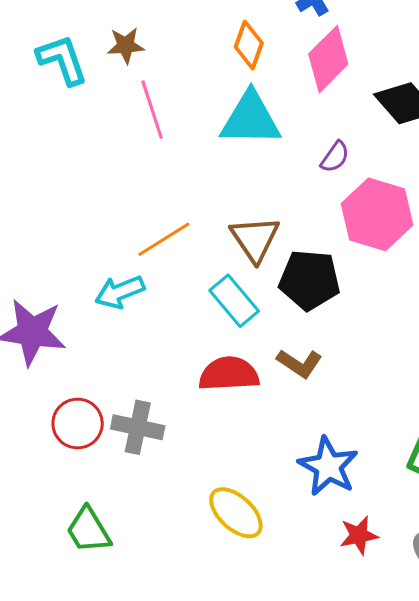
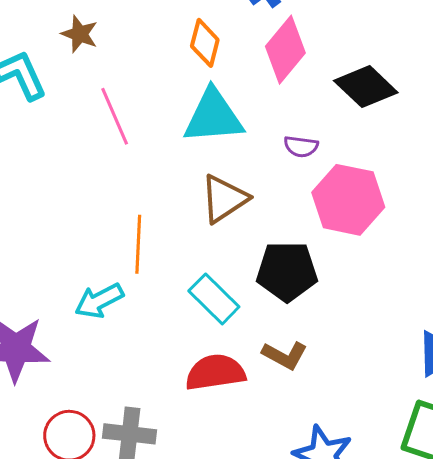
brown star: (126, 45) -> (80, 34), moved, turned 30
purple semicircle: (335, 157) -> (301, 146), turned 68
orange line: (164, 239) -> (138, 244), turned -50
brown triangle: (255, 239) -> (224, 199), moved, turned 36

